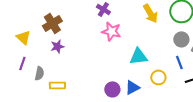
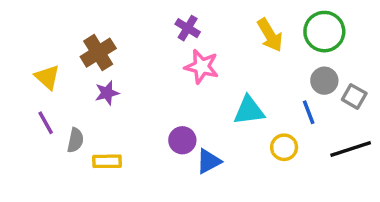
blue line: (179, 62) -> (309, 112), moved
purple line: (22, 63) -> (46, 123), turned -48
blue triangle: (132, 87) -> (209, 161), moved
purple circle: (112, 89) -> (182, 140), moved

